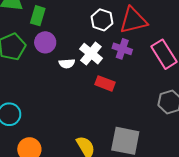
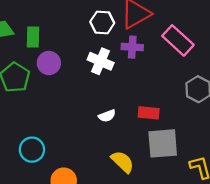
white semicircle: (67, 63) -> (107, 116), moved
red rectangle: (105, 83) -> (149, 113), moved

